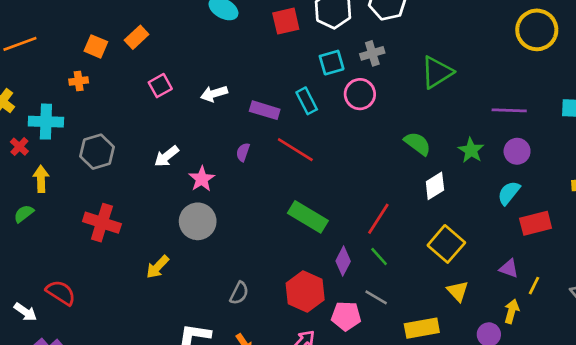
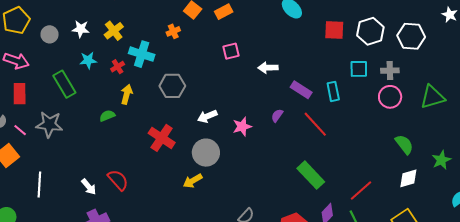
orange cross: (79, 81) -> (173, 31), turned -32
pink circle: (360, 94) -> (390, 97), moved
white arrow: (166, 156) -> (207, 116), moved
gray circle: (198, 221) -> (206, 153), moved

